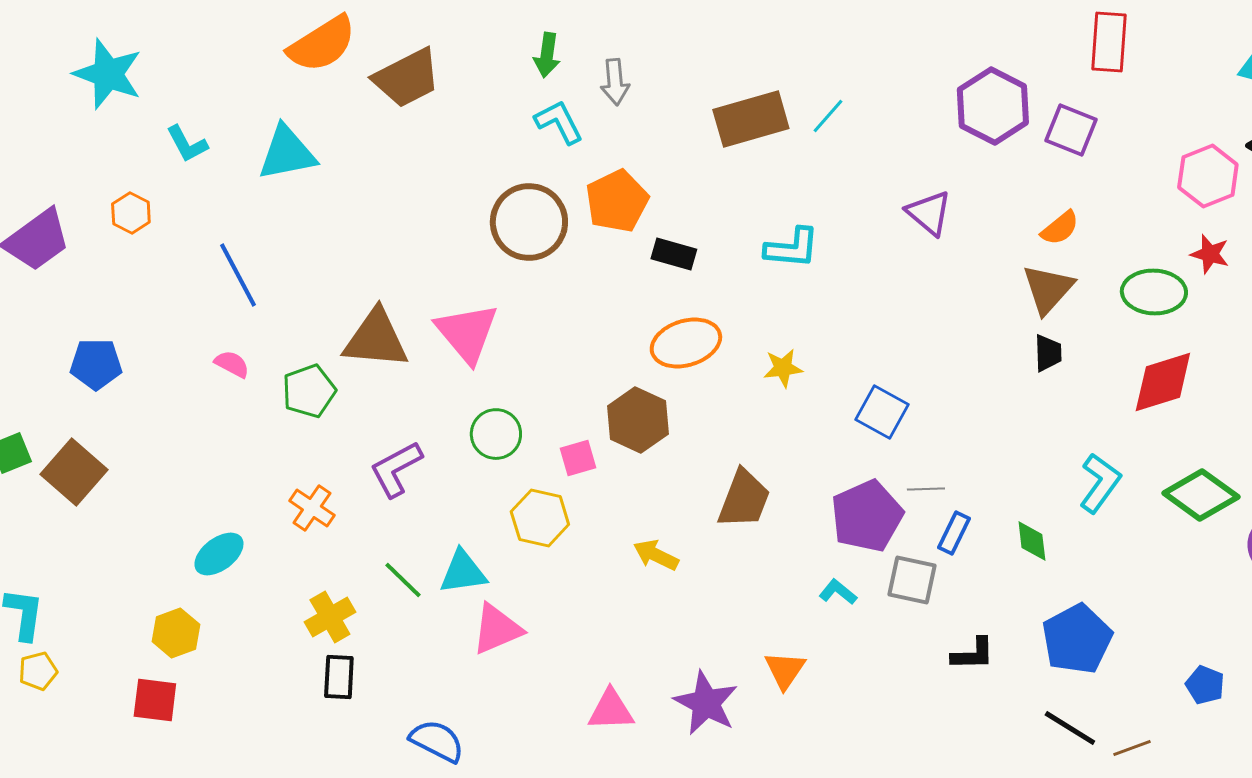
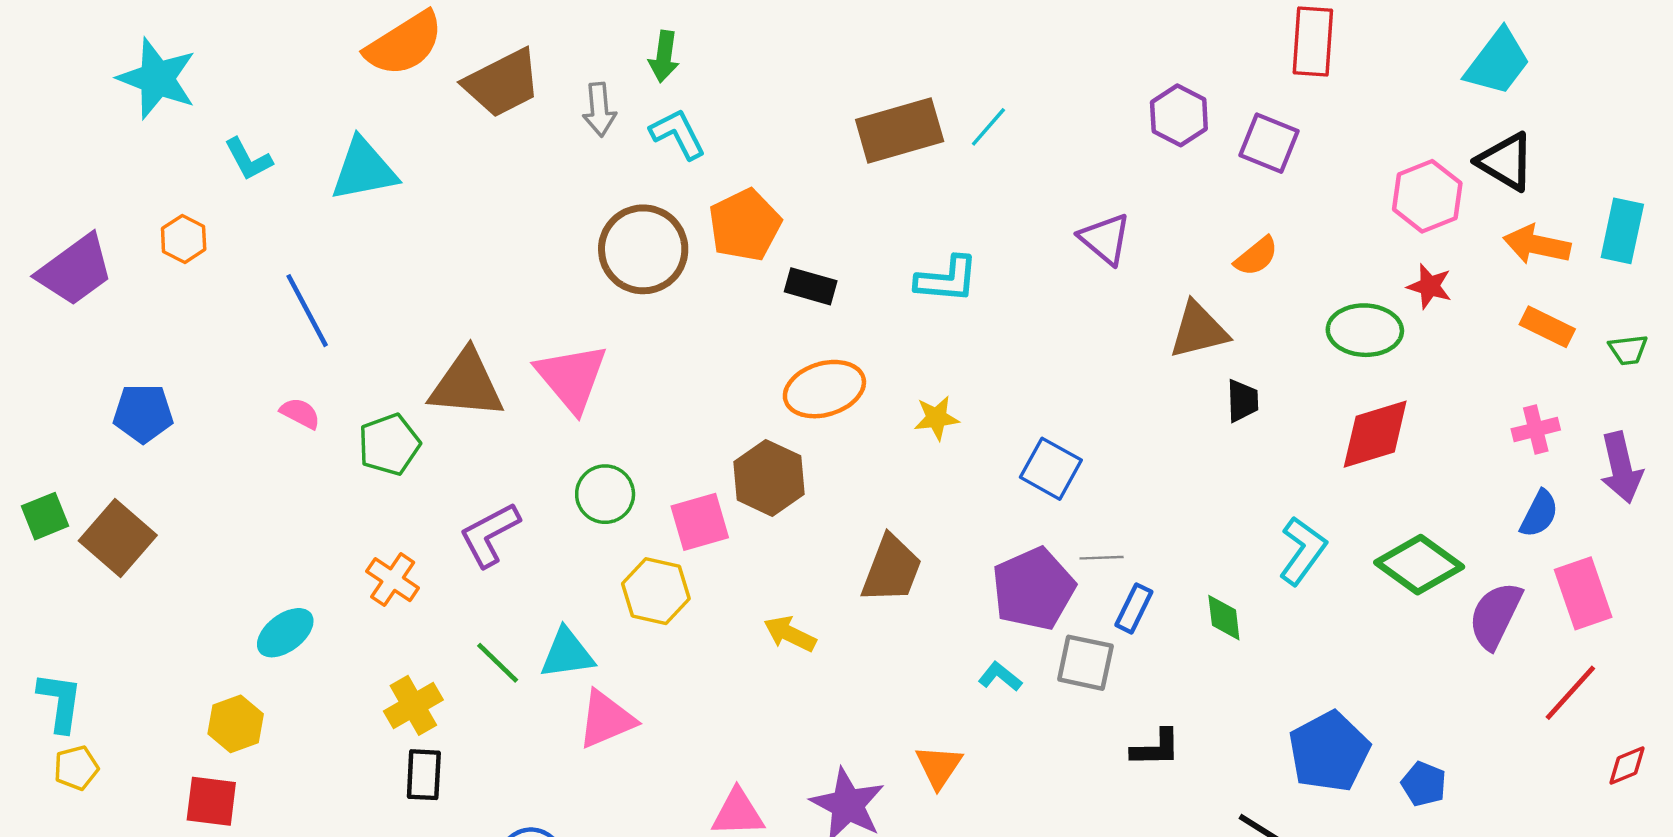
gray arrow: (615, 82) -> (599, 110), moved
purple hexagon: (993, 106) -> (1179, 115), size x0.7
brown triangle: (1048, 289) -> (1199, 330), moved, turned 34
pink square: (578, 458) -> (700, 522), size x1.4
blue pentagon: (1077, 639) -> (1329, 752), moved

